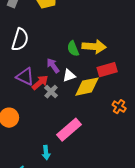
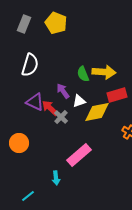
red arrow: (40, 83) -> (50, 108), turned -96

